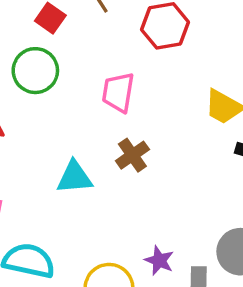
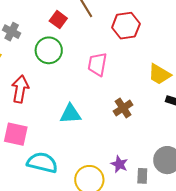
brown cross: (132, 155) -> (123, 108), moved

